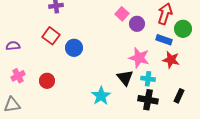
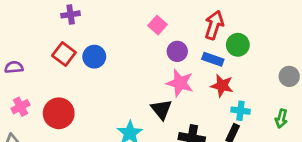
purple circle: (137, 24) -> (177, 51), moved
blue circle: (74, 48) -> (94, 57), moved
cyan cross: (148, 79) -> (240, 111), moved
red circle: (47, 81) -> (59, 113), size x1.5

